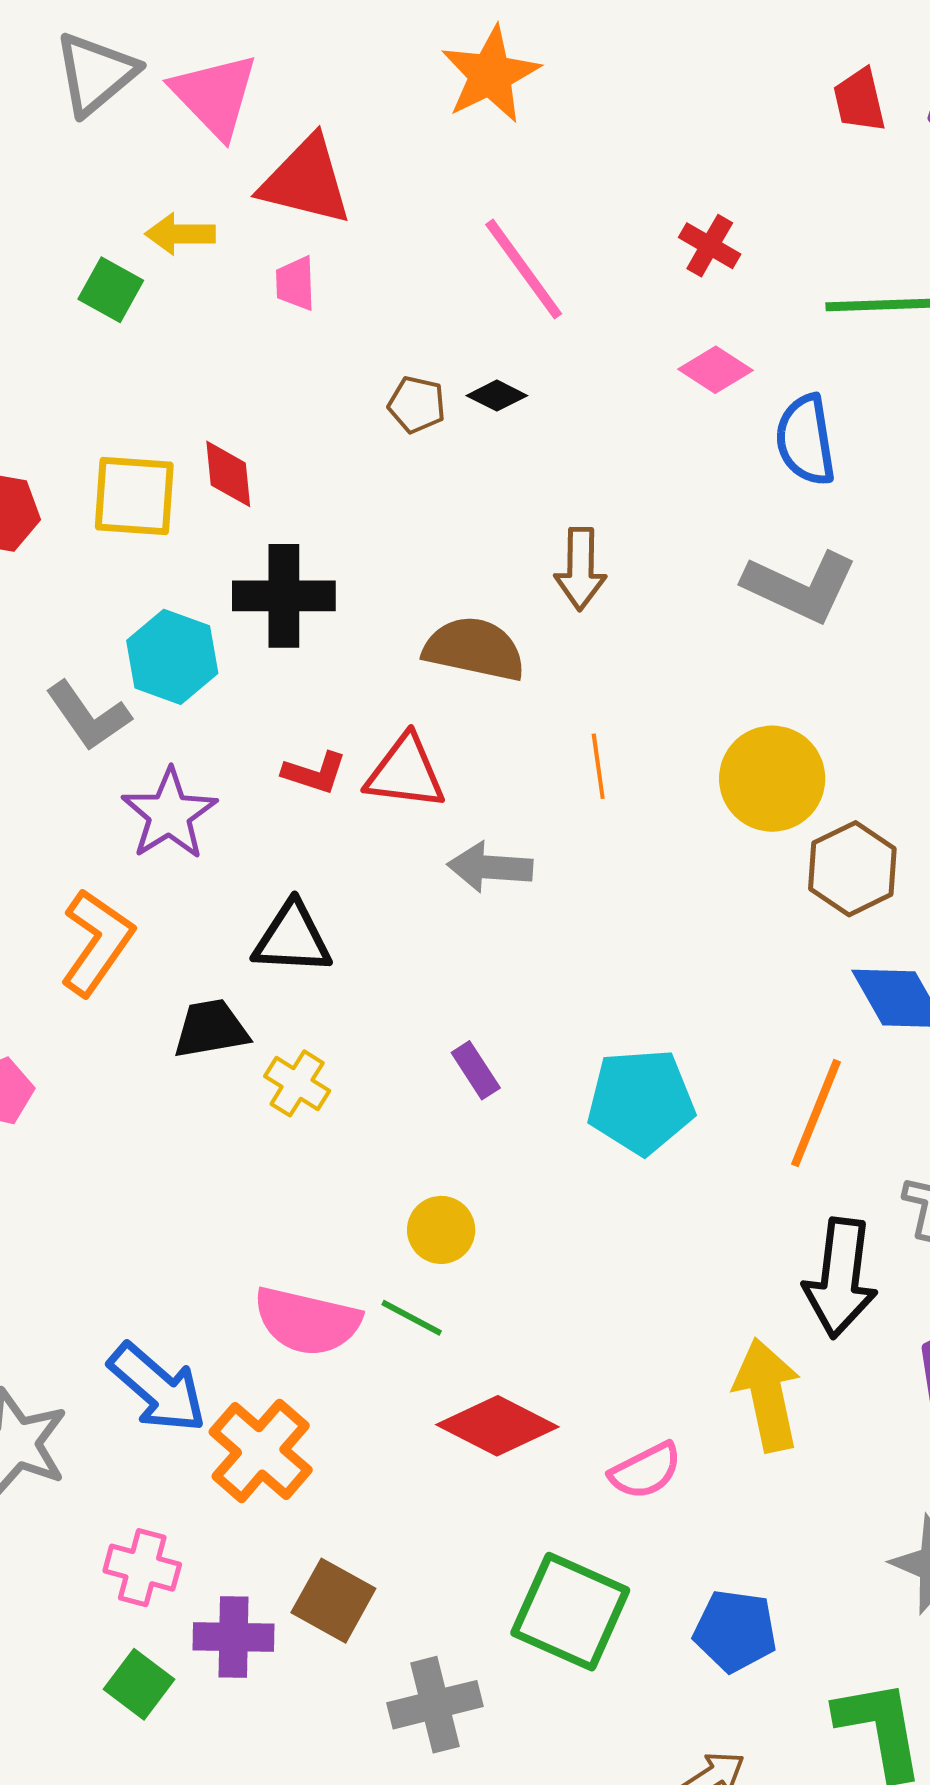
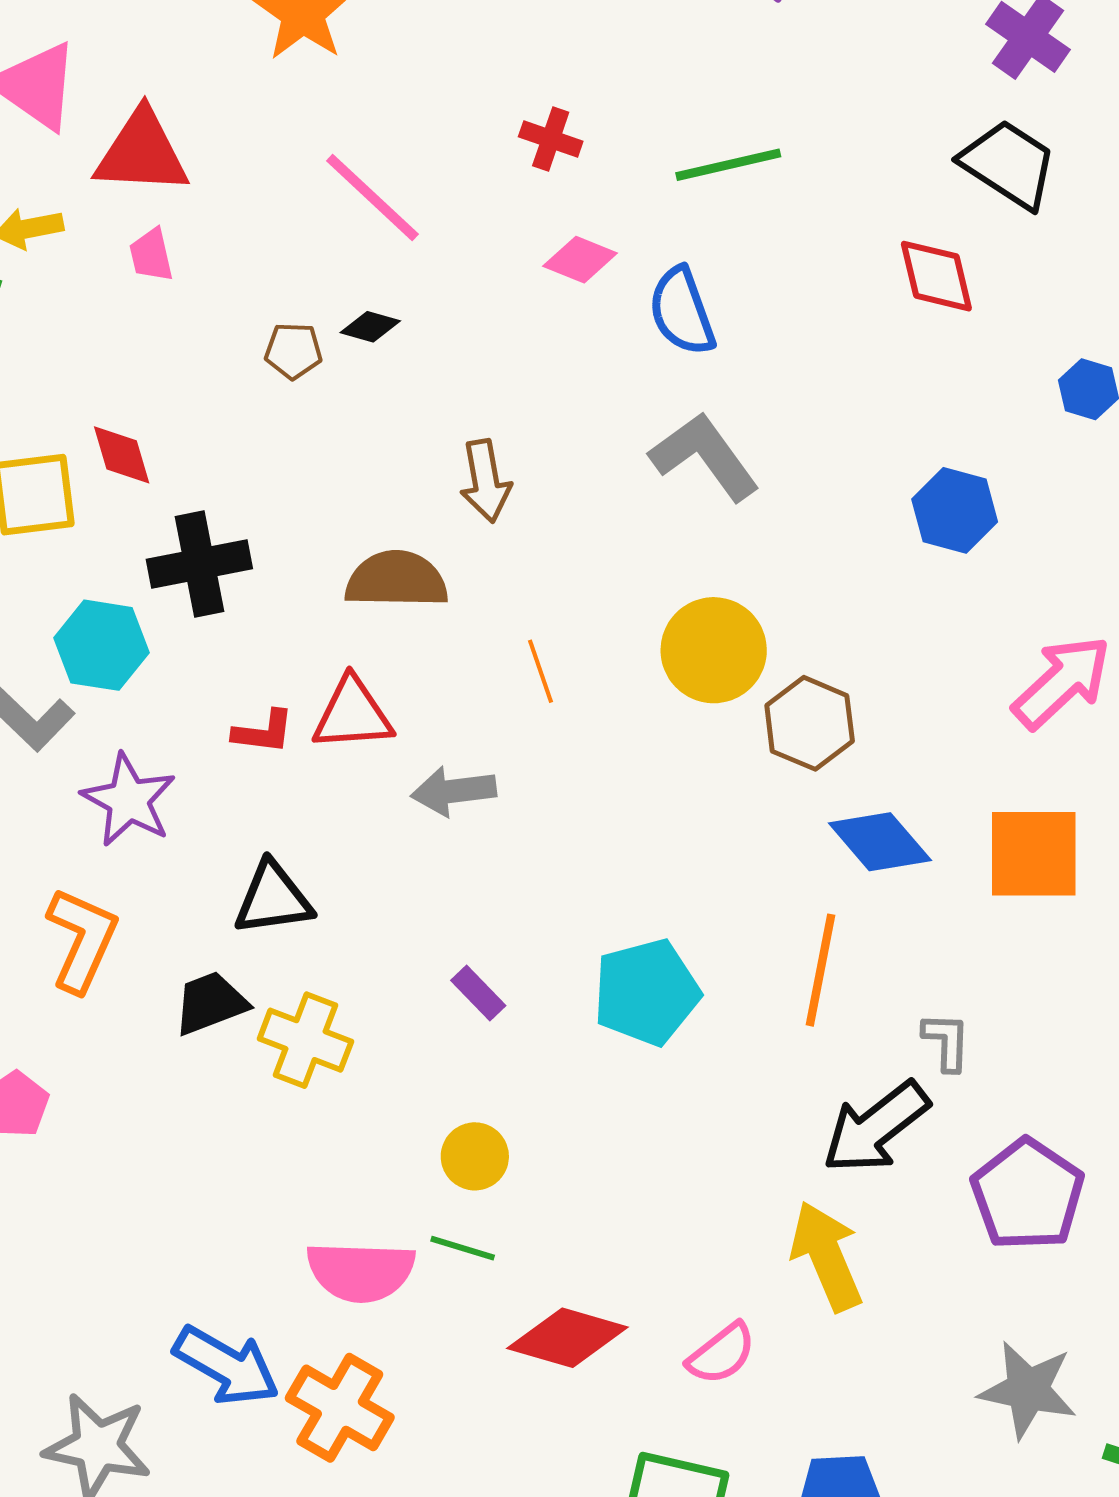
gray L-shape: (800, 587) -> (704, 456), turned -140
yellow cross: (297, 1083) -> (305, 1040), size x1.4
black arrow: (840, 1278) -> (876, 1127), turned 56

